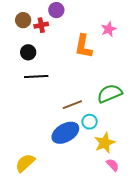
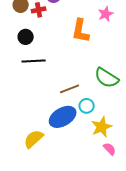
green semicircle: (110, 94) -> (107, 78), turned -125
yellow semicircle: (25, 163) -> (34, 139), moved

